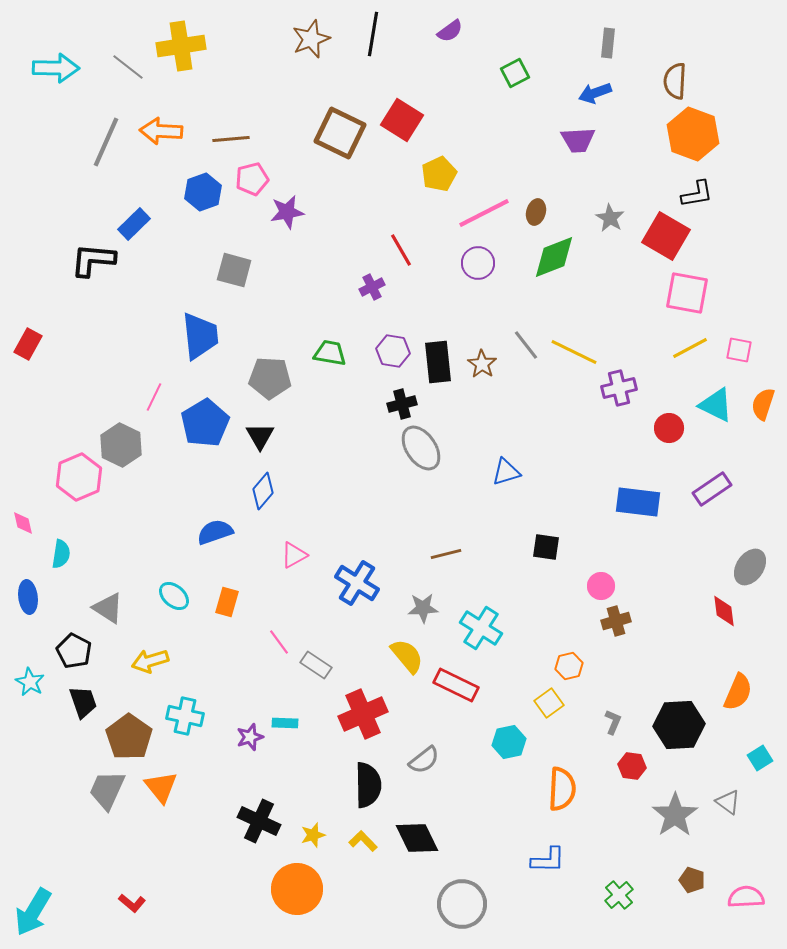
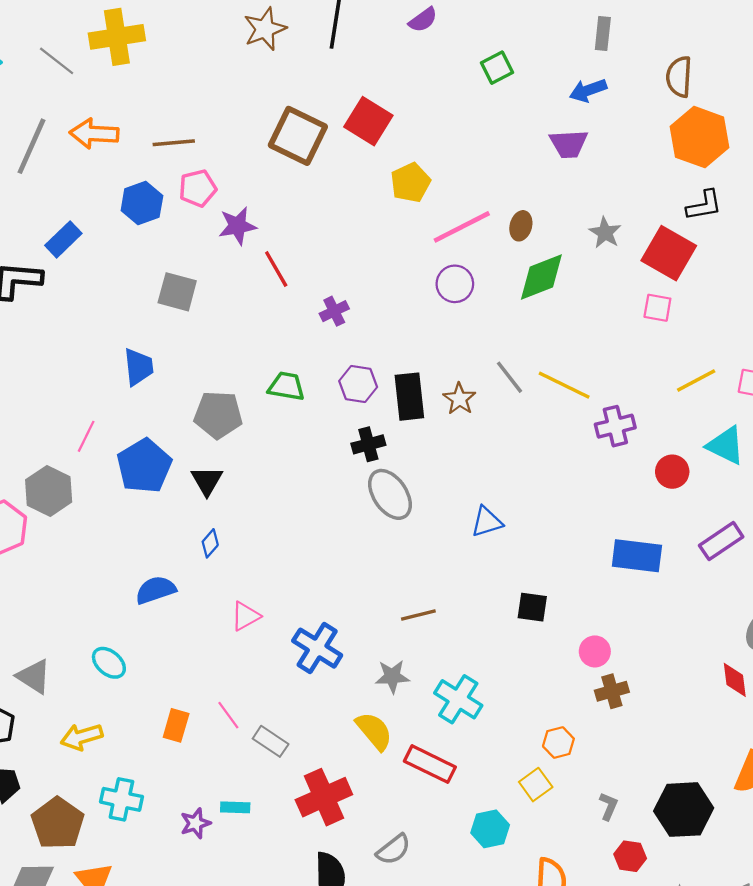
red line: (401, 250) -> (276, 269), moved
pink square: (687, 293) -> (657, 308), moved, size x0.6
blue trapezoid: (200, 336) -> (138, 367), size x0.7
blue diamond: (263, 491) -> (210, 543), size x0.7
orange rectangle: (227, 602) -> (176, 725), moved

